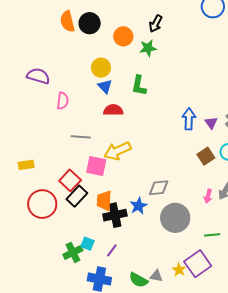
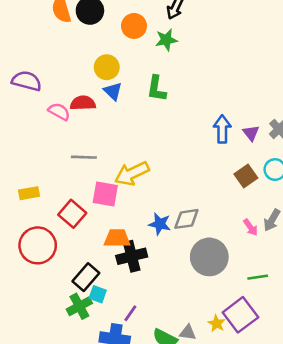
pink semicircle: (63, 101) -> (59, 112), turned -66
red semicircle: (113, 110) -> (83, 103), moved
yellow rectangle: (26, 165) -> (29, 193), moved
black rectangle: (77, 196) -> (86, 277), moved
pink arrow: (208, 196) -> (251, 227), turned -48
orange trapezoid: (104, 201) -> (117, 238), turned 90
blue star: (138, 206) -> (160, 224), moved, turned -30
purple line: (112, 250) -> (130, 313), moved

